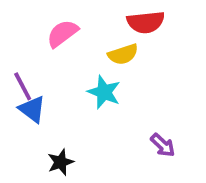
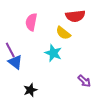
pink semicircle: (62, 33) -> (31, 22), turned -42
yellow semicircle: (123, 54) -> (63, 33), turned 56

